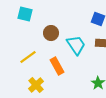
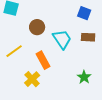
yellow cross: (36, 85) -> (32, 79), moved

